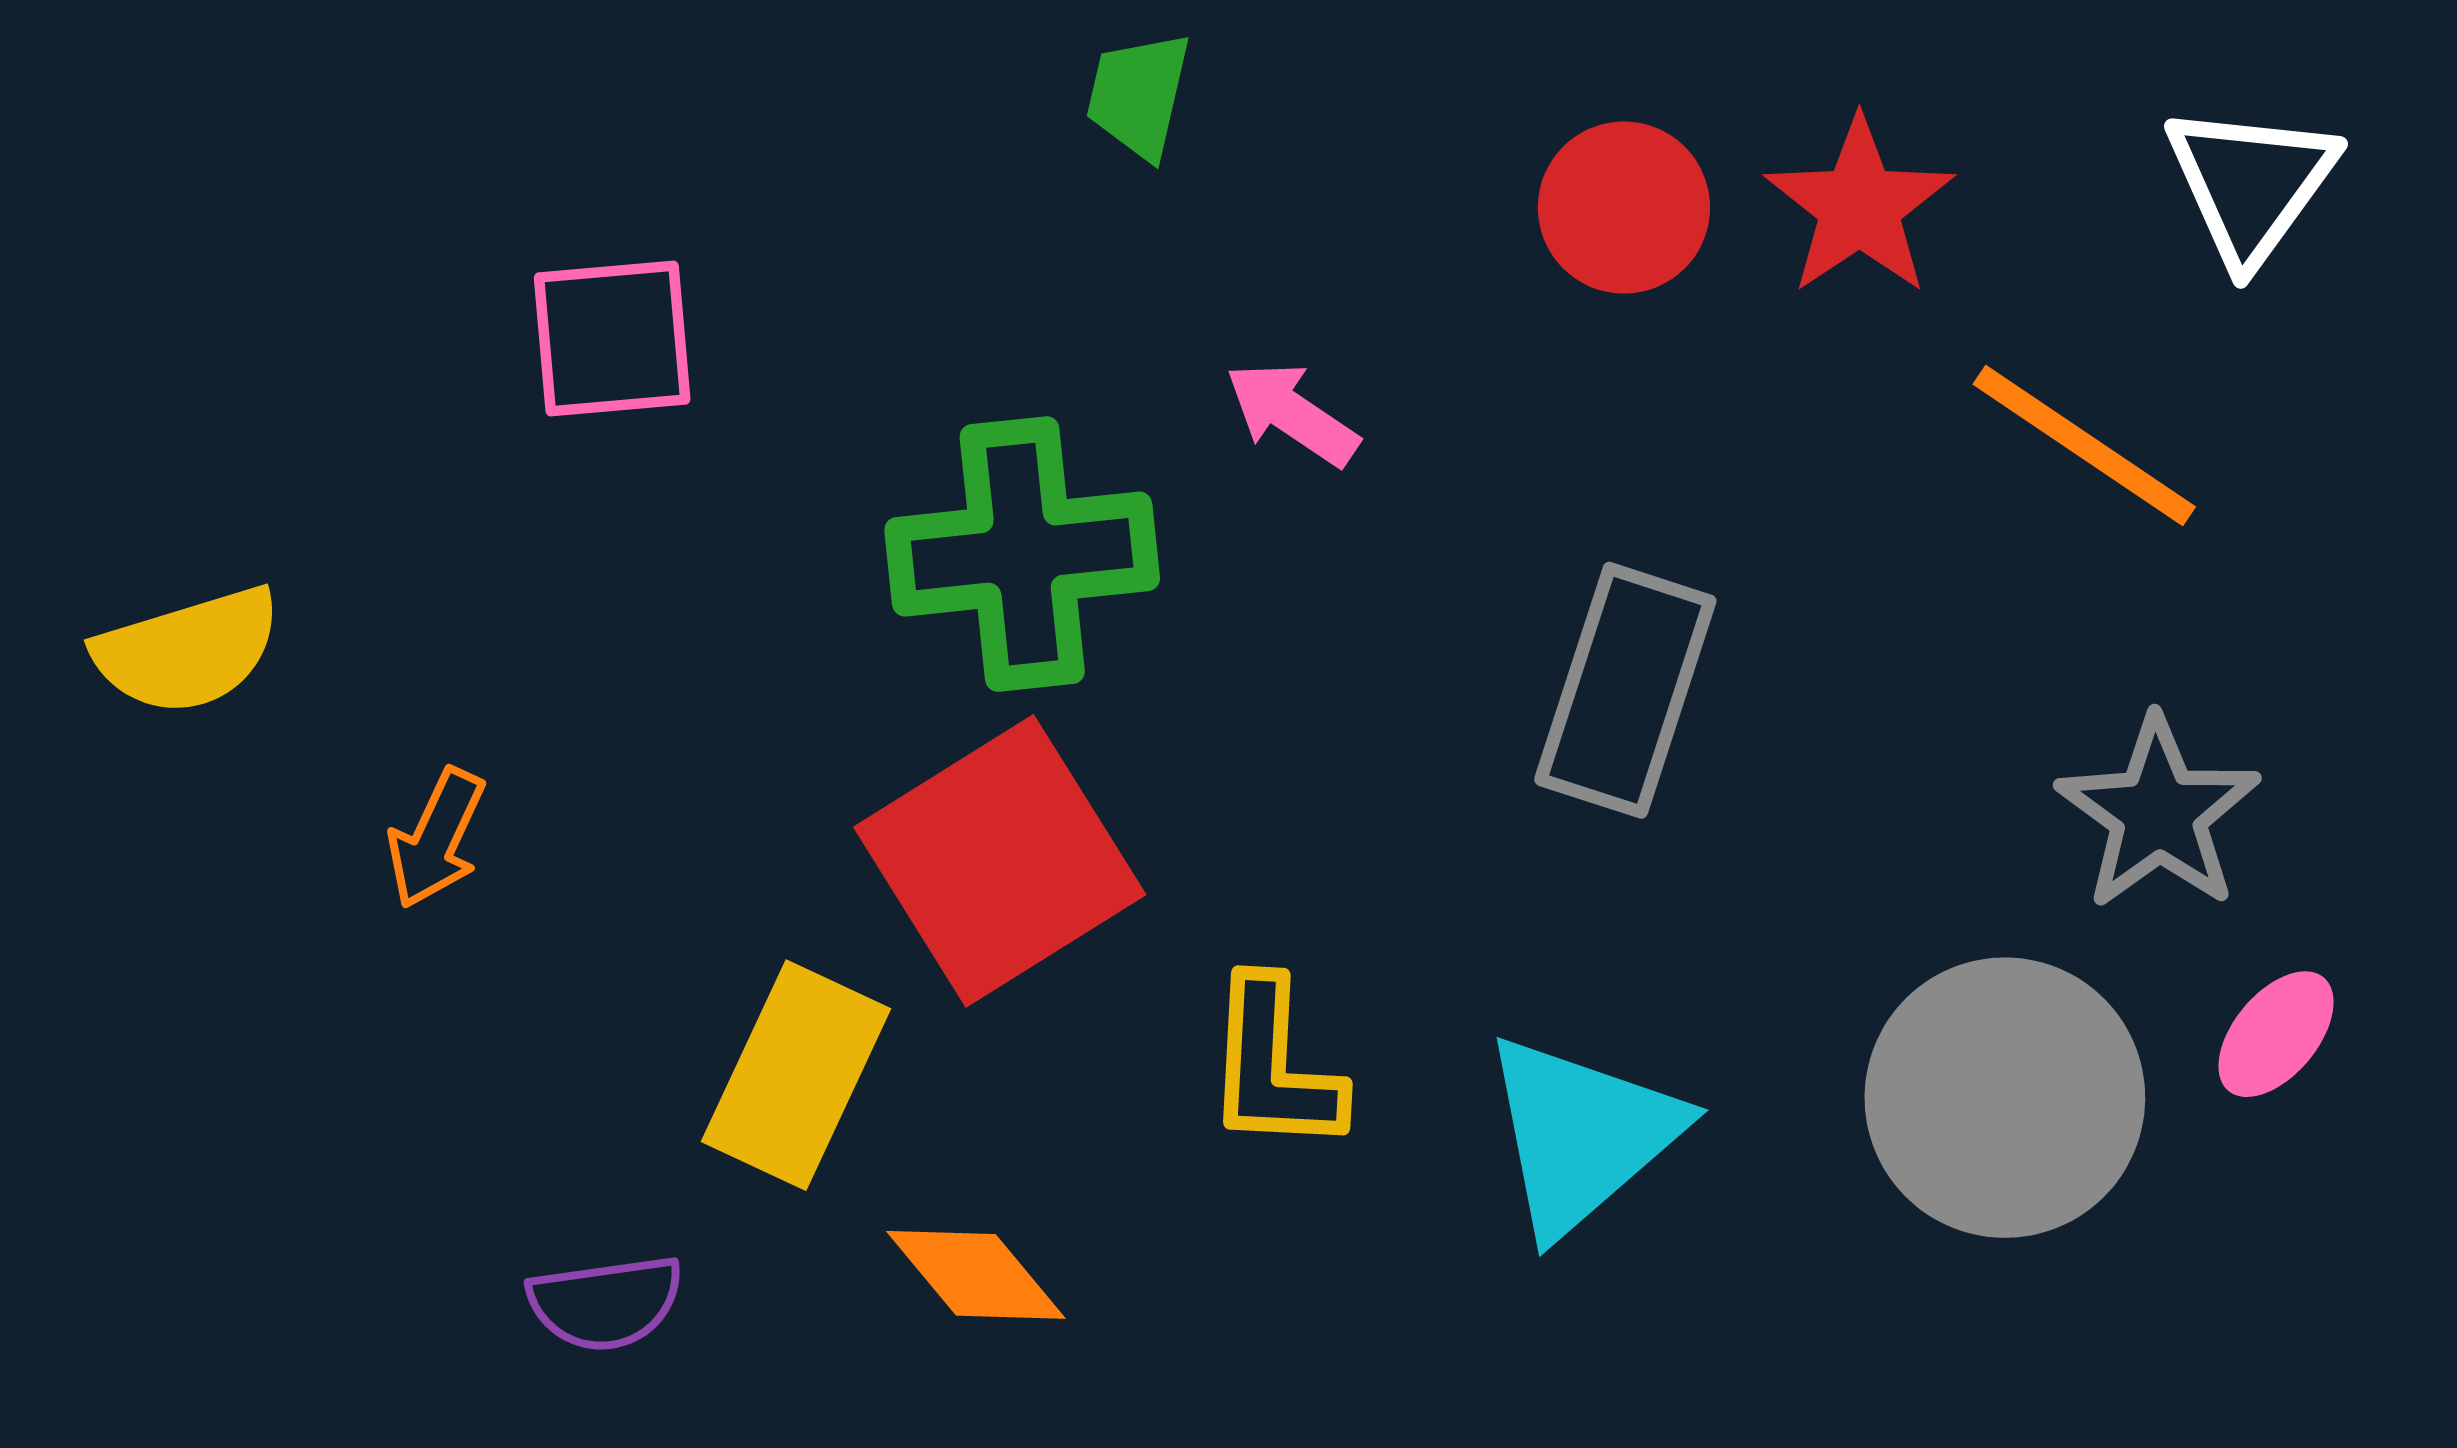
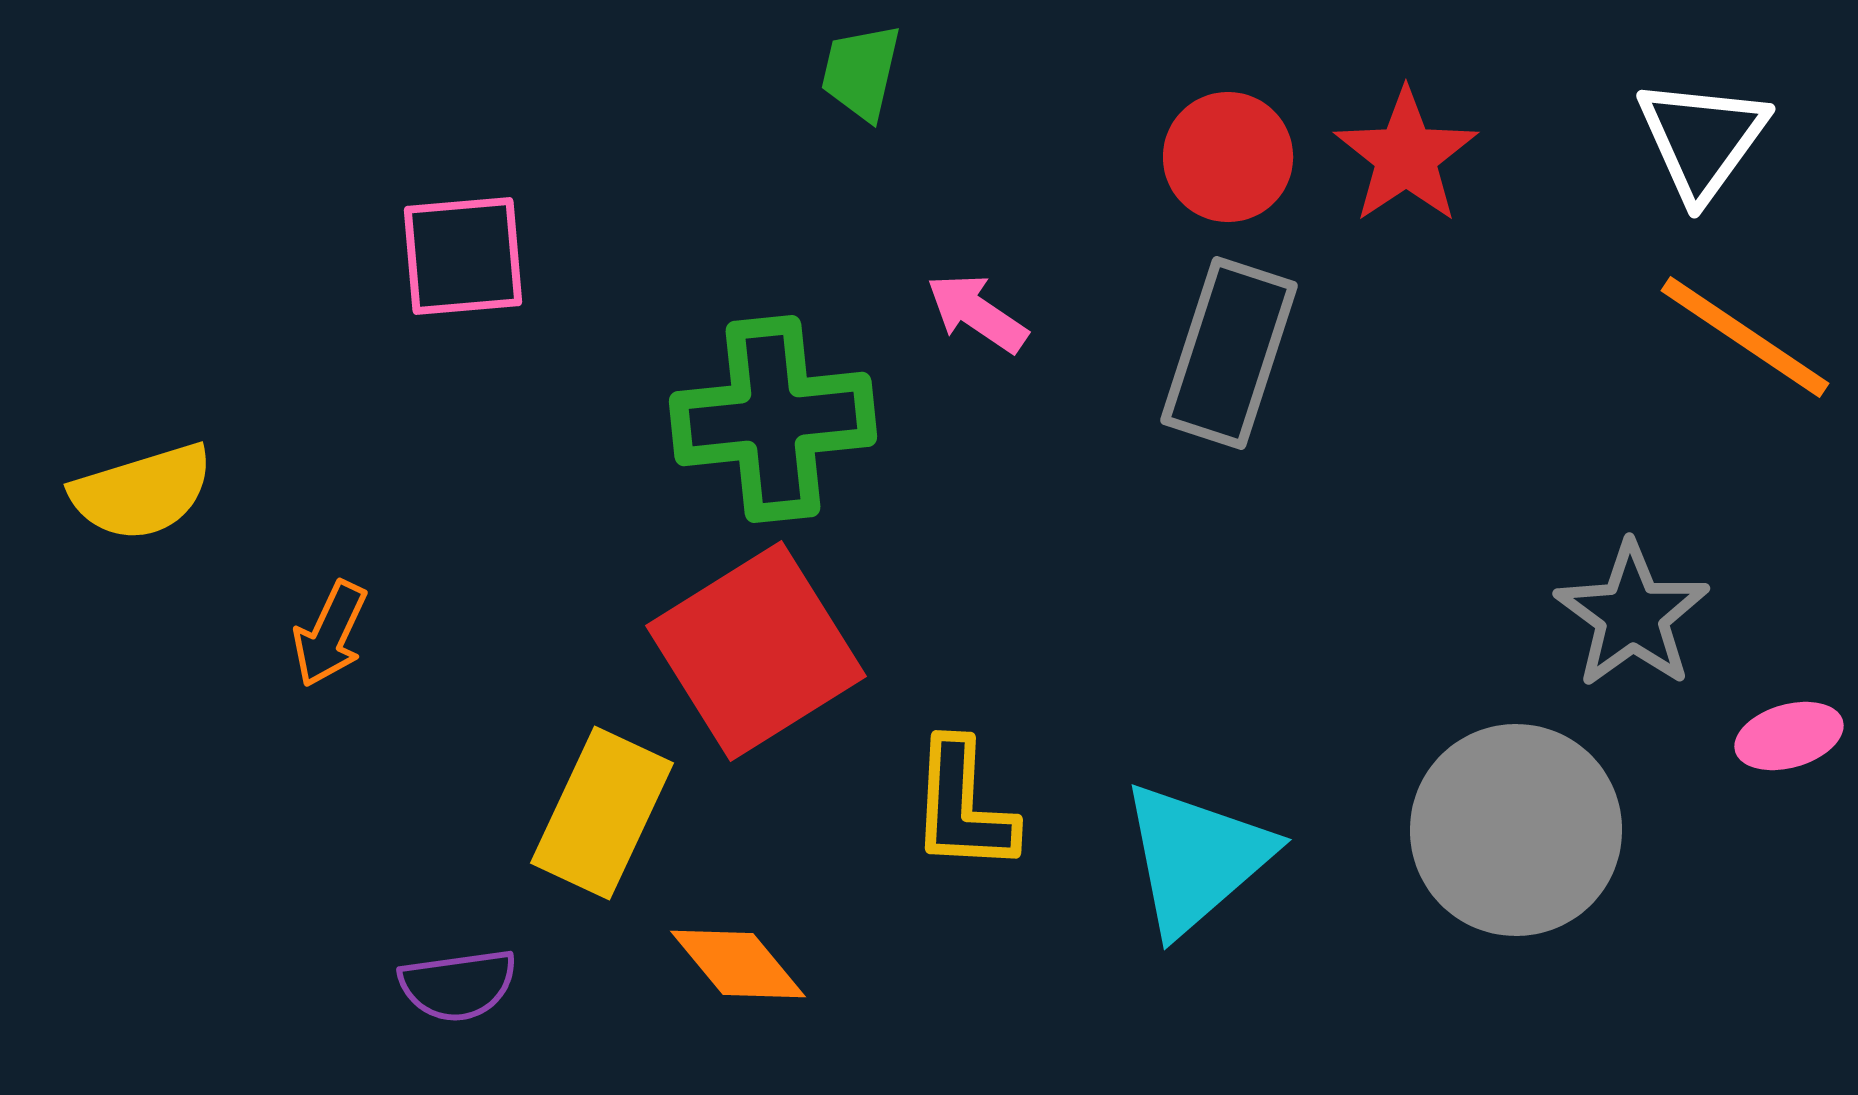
orange line: (2084, 446) -> (1745, 337), moved
gray rectangle: (1625, 690) -> (1229, 353), moved
pink ellipse: (2276, 1034) -> (1789, 736), moved, turned 34

